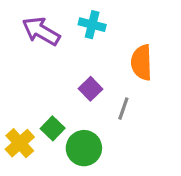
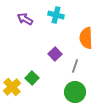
purple arrow: (41, 31) -> (25, 19), size x0.7
green circle: (84, 148) -> (75, 92), moved

